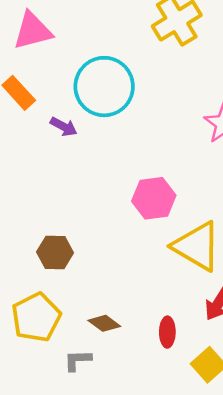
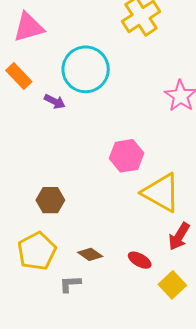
red ellipse: (167, 332) -> (140, 260), turned -60

